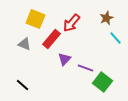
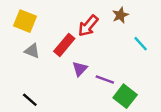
brown star: (106, 18) -> (120, 15), moved
yellow square: (35, 19) -> (25, 21), moved

